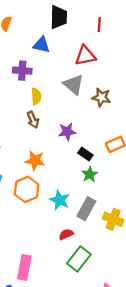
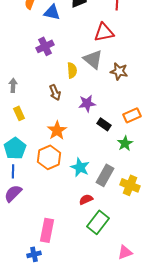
blue triangle: (41, 45) -> (52, 12), moved
purple cross: (22, 71) -> (45, 46), turned -30
yellow semicircle: (36, 96) -> (72, 70), moved
orange star: (35, 160) -> (57, 130), turned 30
green star: (90, 174) -> (125, 143), moved

